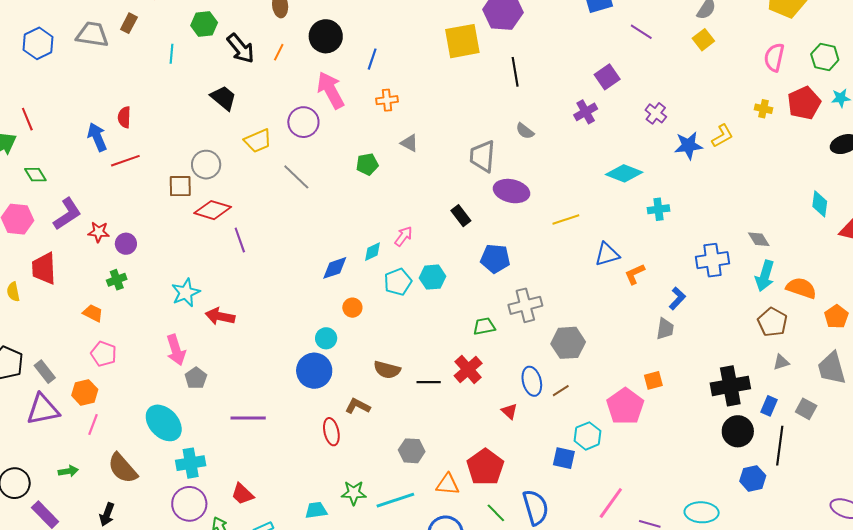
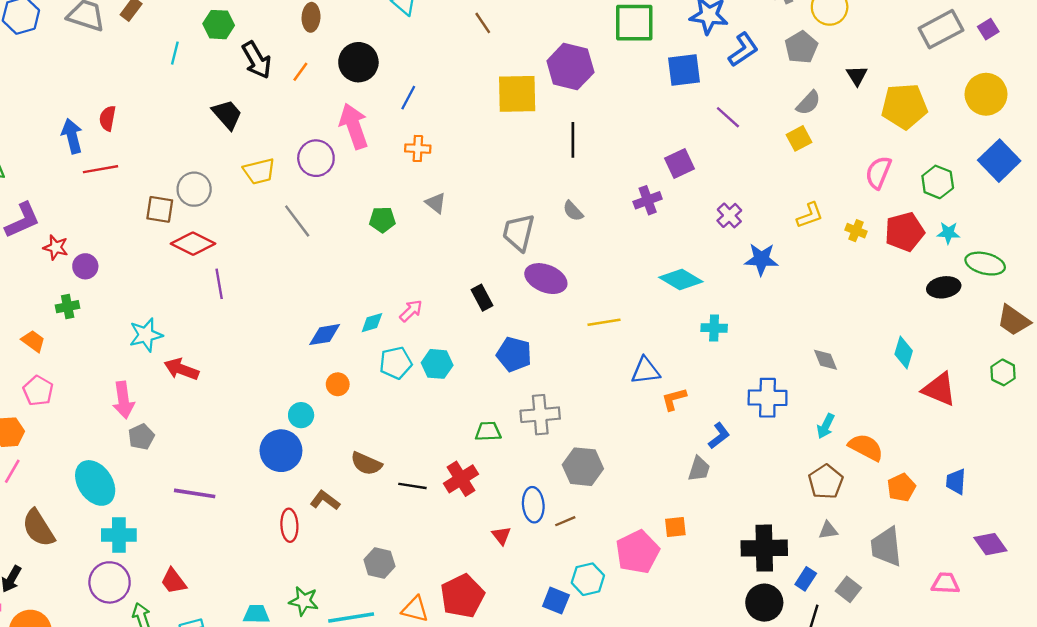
yellow L-shape: (722, 136) -> (810, 215), moved
gray diamond: (759, 239) -> (825, 360), moved
cyan arrow: (765, 276) -> (826, 426), size x0.7

